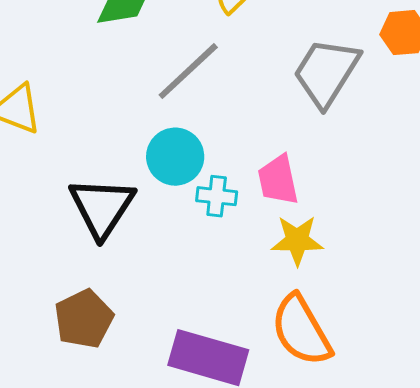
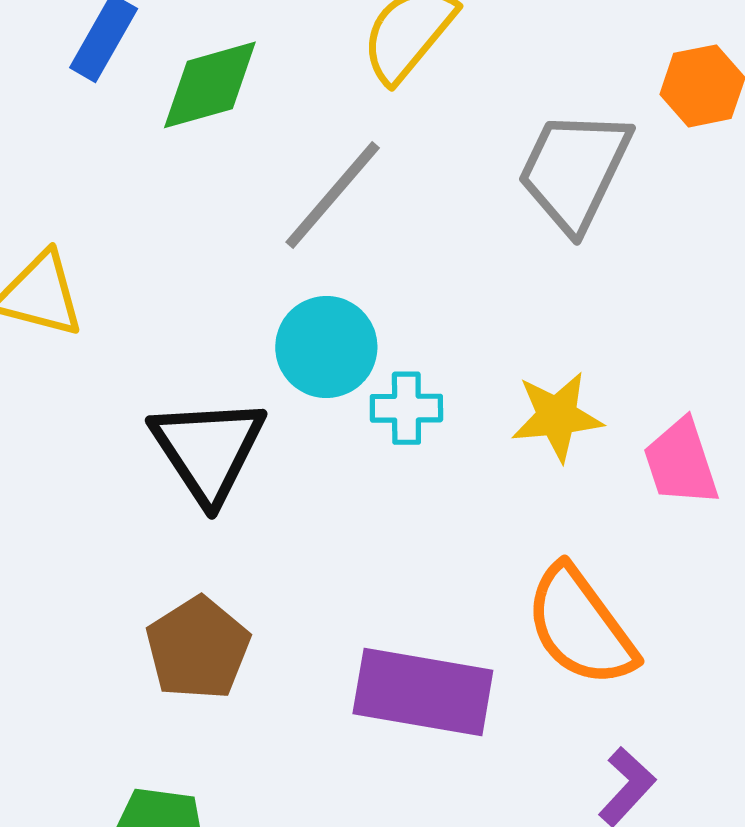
pink trapezoid: (278, 180) -> (681, 462), moved
yellow star: (297, 240) -> (557, 416), moved

